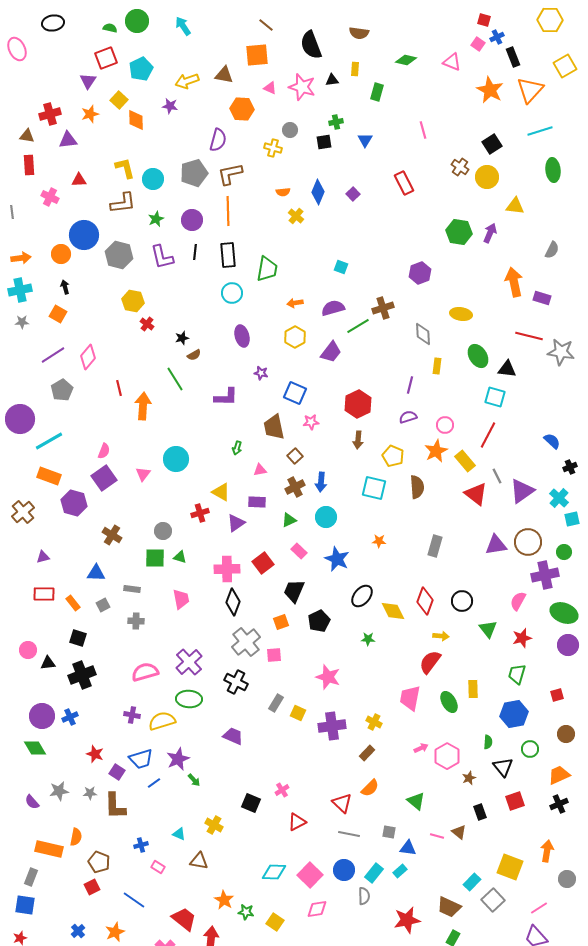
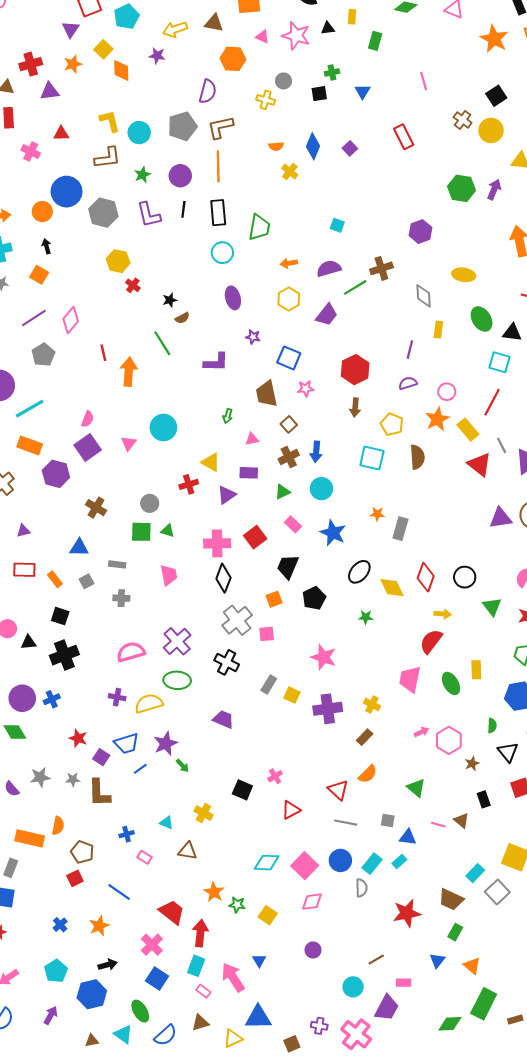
gray rectangle: (435, 546) -> (400, 529), moved

